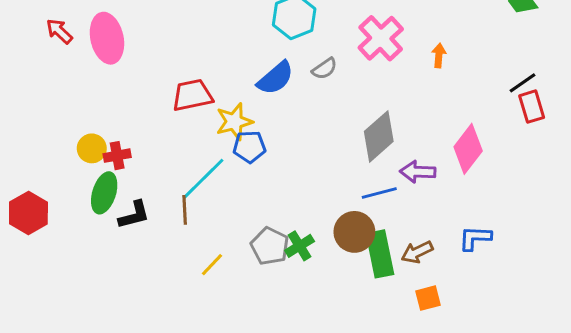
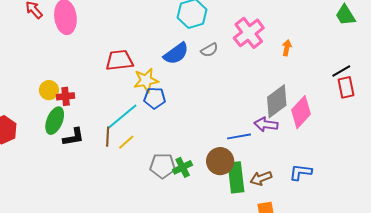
gray diamond: (379, 136) -> (277, 101), moved
gray pentagon: (270, 246) -> (163, 166), turned -30
yellow line: (212, 265) -> (126, 142), moved

